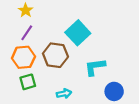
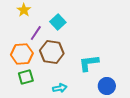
purple line: (27, 33) -> (36, 33), moved
cyan square: (78, 33) -> (58, 22), moved, size x0.7

